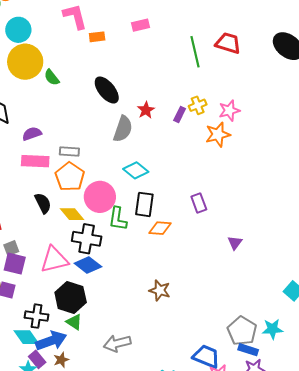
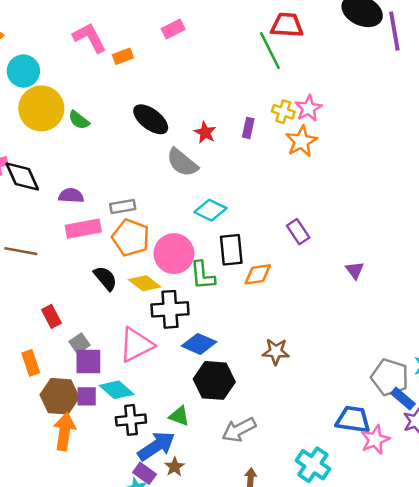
green line: (195, 52) -> (270, 51), moved
yellow cross: (198, 105) -> (283, 112), moved, turned -36
gray semicircle: (123, 129) -> (182, 163), turned 124
purple semicircle: (32, 134) -> (71, 196), turned 36
blue diamond: (88, 265) -> (199, 344), moved
black hexagon: (71, 297) -> (214, 380), moved
cyan diamond: (26, 337) -> (117, 390), moved
blue rectangle: (248, 350) -> (403, 399), turned 36

